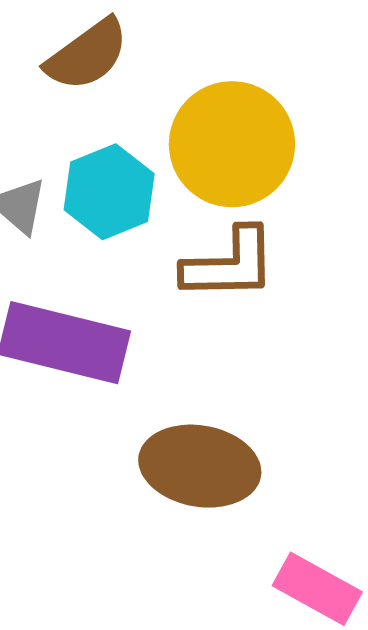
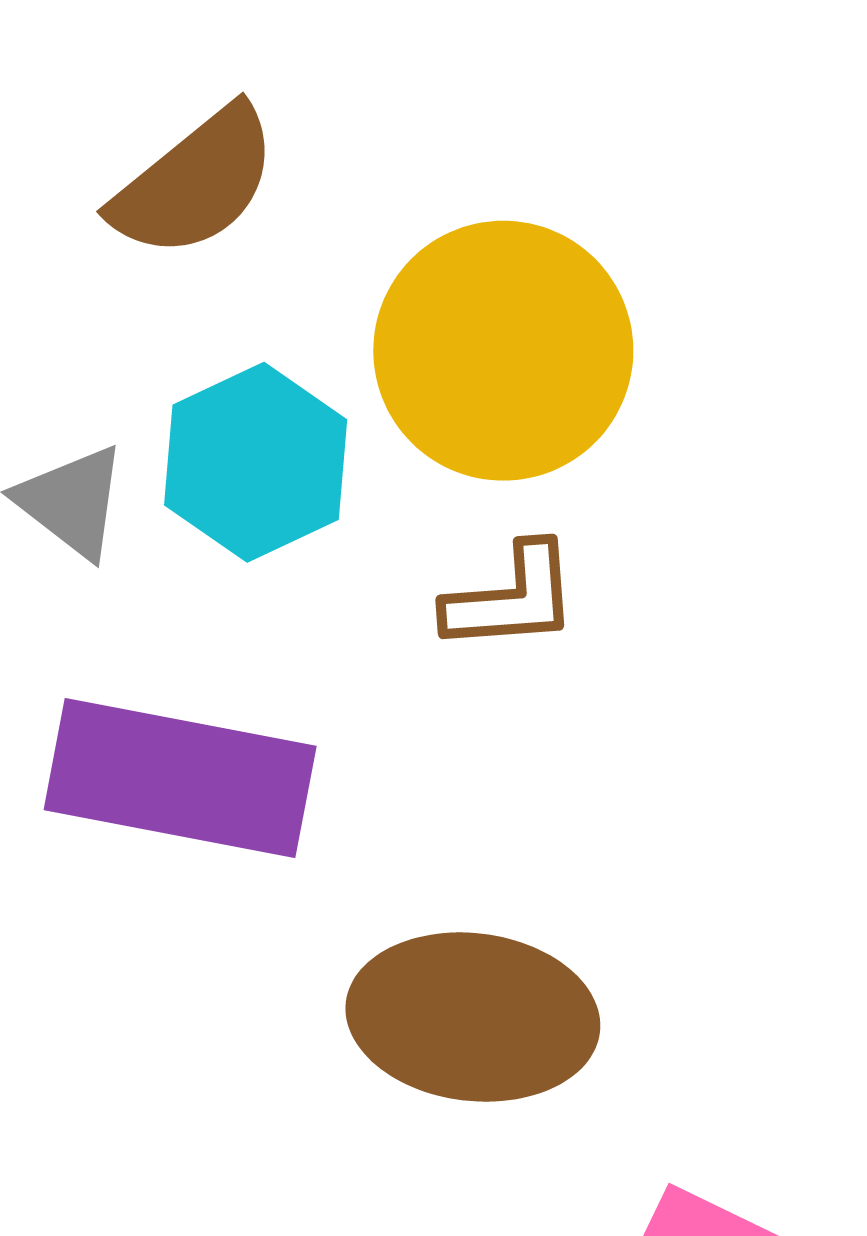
brown L-shape: (229, 264) -> (511, 598), size x0.7

